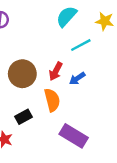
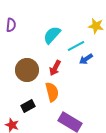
cyan semicircle: (66, 16) -> (52, 35), moved
blue arrow: (77, 78) -> (86, 59), moved

